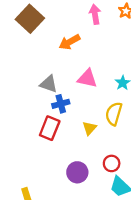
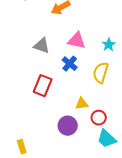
blue cross: (61, 104) -> (70, 64), moved, turned -35
yellow triangle: (89, 128) -> (82, 104), moved, turned 40

